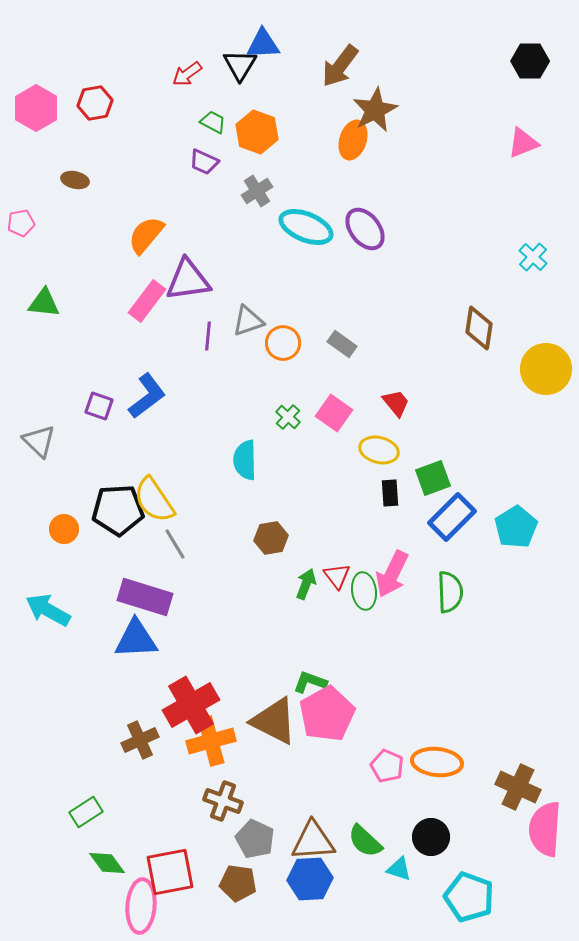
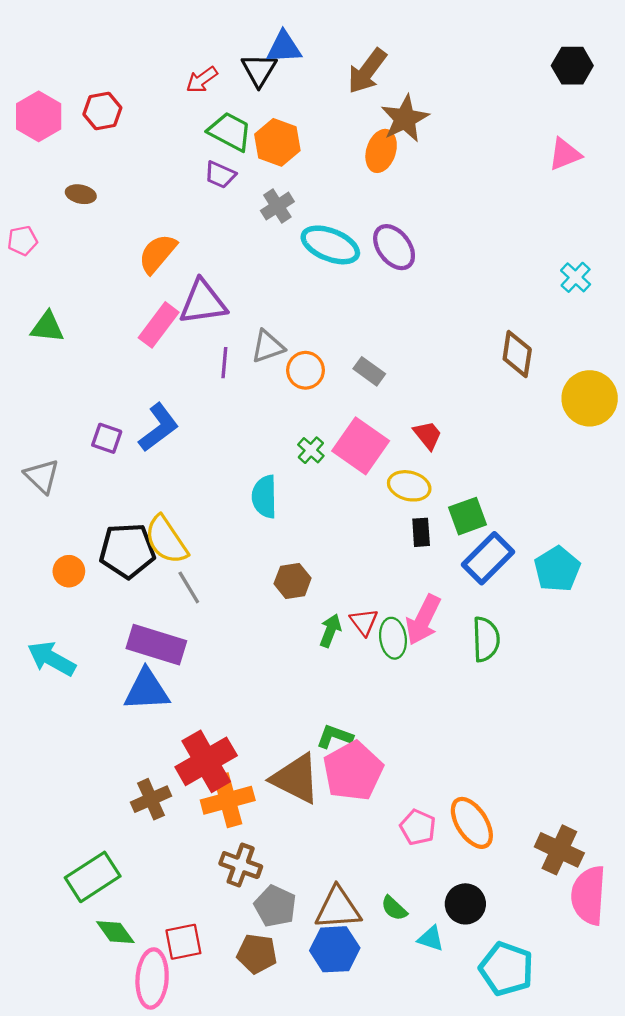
green trapezoid: (213, 122) -> (230, 132), size x1.6
pink square: (334, 413) -> (361, 446), size x1.4
orange ellipse: (437, 762) -> (472, 823), turned 51
green rectangle: (86, 812) -> (93, 877), size x1.5
green semicircle: (365, 841) -> (394, 908), size x0.7
red square: (170, 872) -> (183, 942), size x0.7

